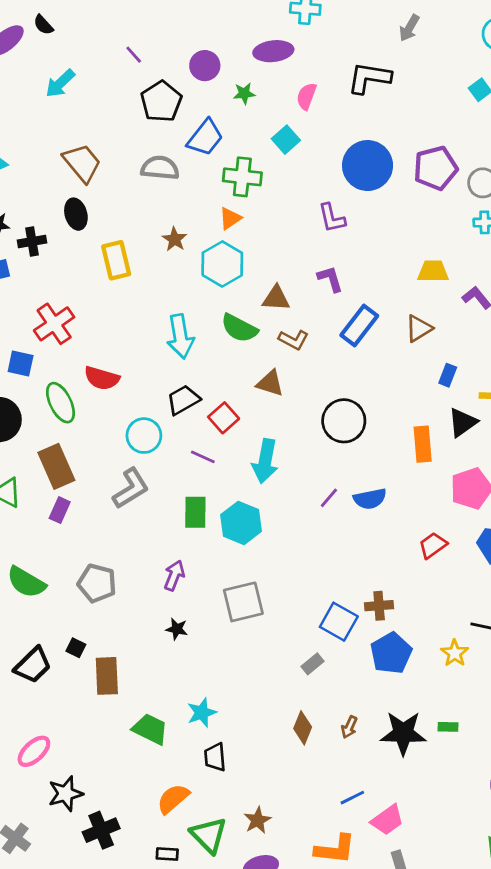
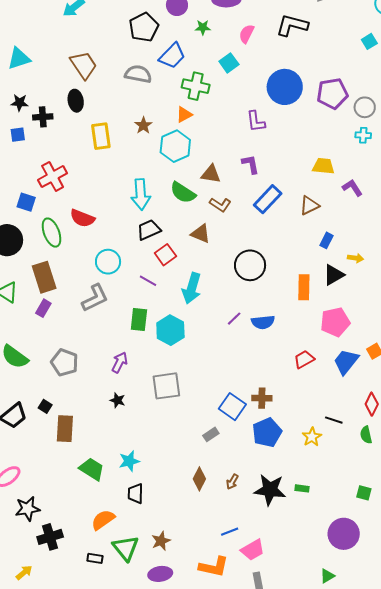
black trapezoid: (183, 400) -> (149, 230), moved

